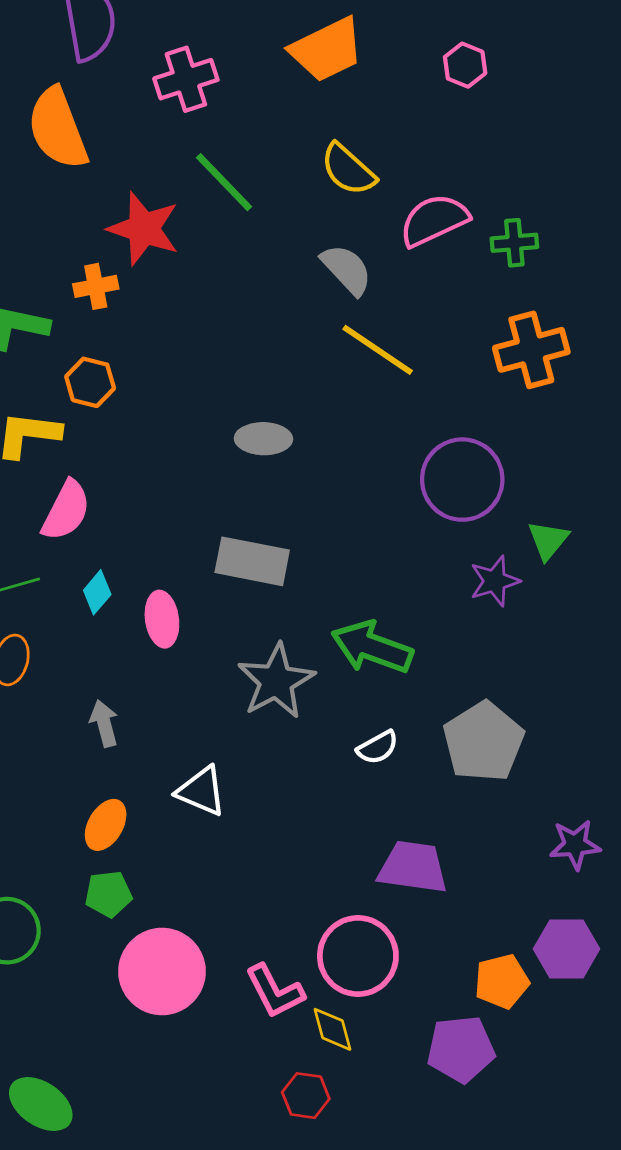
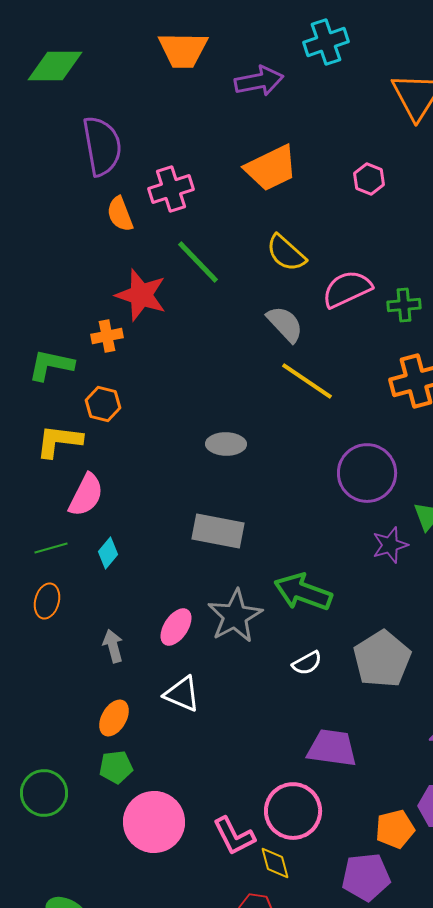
orange semicircle: (58, 129) -> (120, 214), moved, size x0.6
pink ellipse: (162, 619) -> (176, 627), moved, turned 42

